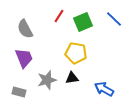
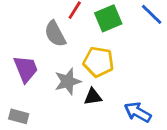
gray semicircle: (25, 29) -> (55, 34), moved
gray star: (47, 80) -> (68, 81), moved

